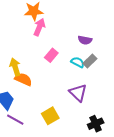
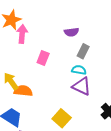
cyan semicircle: (78, 62) -> (79, 70), moved

